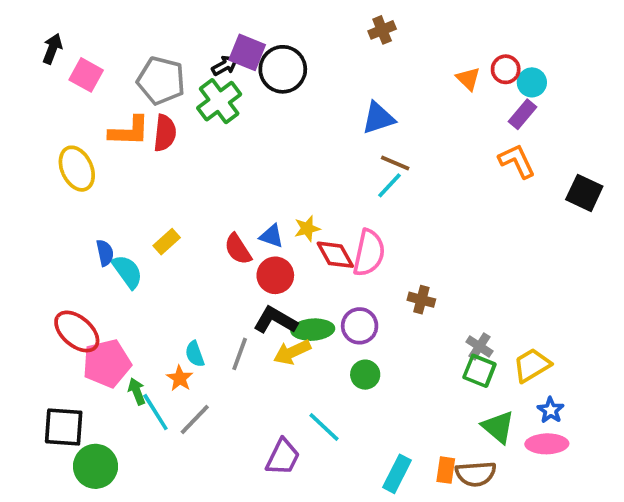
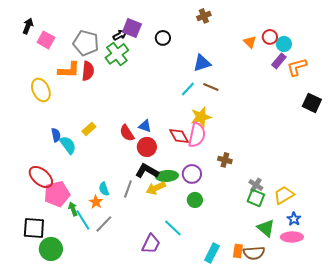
black circle: (283, 69) -> (163, 38), moved, size x0.6
orange L-shape: (517, 161) -> (297, 67), moved, turned -80
cyan line: (390, 185) -> (188, 89), moved
yellow star: (307, 228) -> (201, 117), moved, size x1.5

